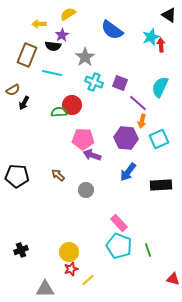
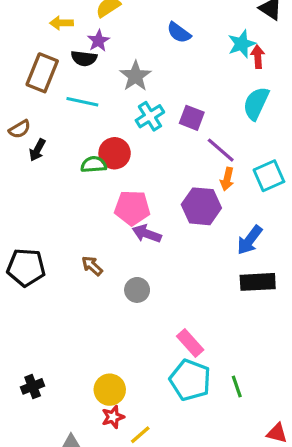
blue semicircle: (112, 30) -> (179, 33), size x0.7
cyan cross: (94, 82) -> (150, 116), turned 36
cyan semicircle: (160, 87) -> (256, 103), moved
cyan square: (159, 139) -> (269, 176), moved
blue arrow: (128, 172) -> (250, 240), moved

